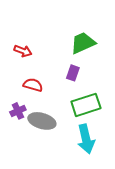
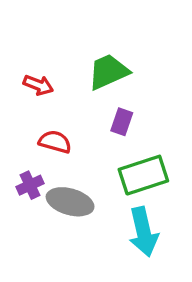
green trapezoid: (83, 43) -> (108, 72), moved

